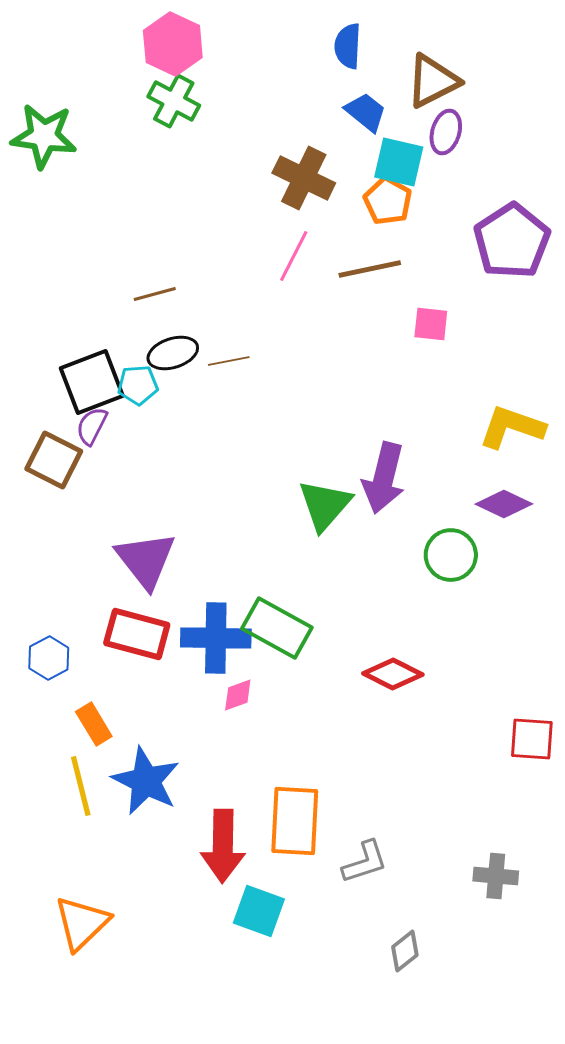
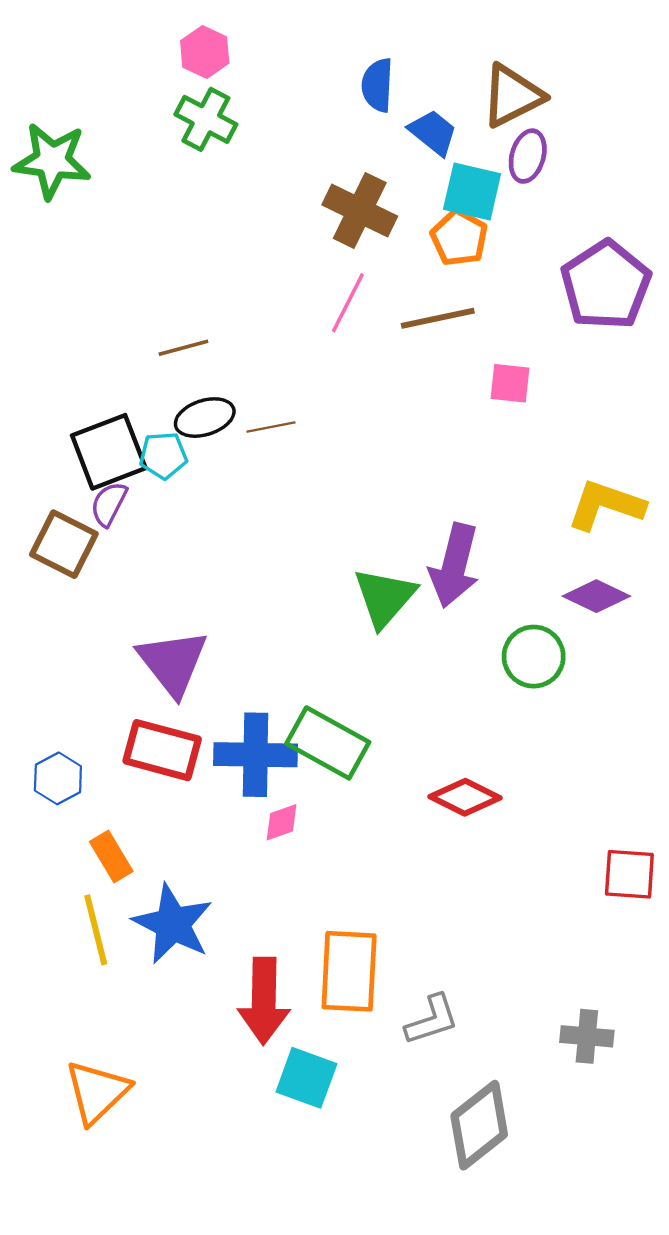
pink hexagon: (173, 44) -> (205, 52), size x0.7
blue semicircle: (348, 46) -> (377, 85), moved
gray diamond: (405, 951) -> (479, 1125), size x1.8

